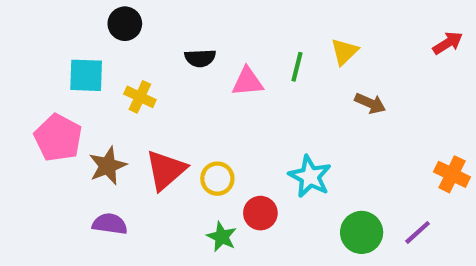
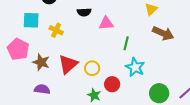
green line: (297, 67) -> (126, 43), moved
brown arrow: (370, 103) -> (163, 33), size x1.5
brown star: (108, 166) -> (41, 62), turned -30

